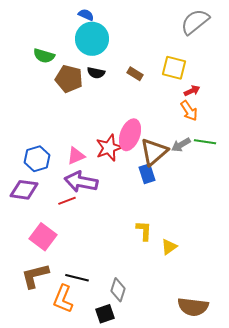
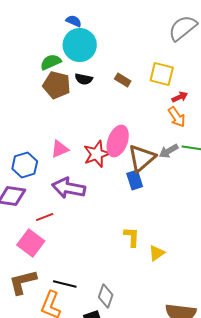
green semicircle: (44, 56) -> (51, 62), moved, turned 140
pink triangle: (76, 156) -> (60, 149), moved
red line: (67, 201) -> (45, 217), moved

